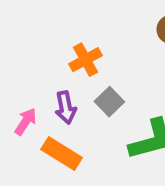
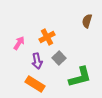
pink arrow: (26, 122) -> (19, 43), moved

